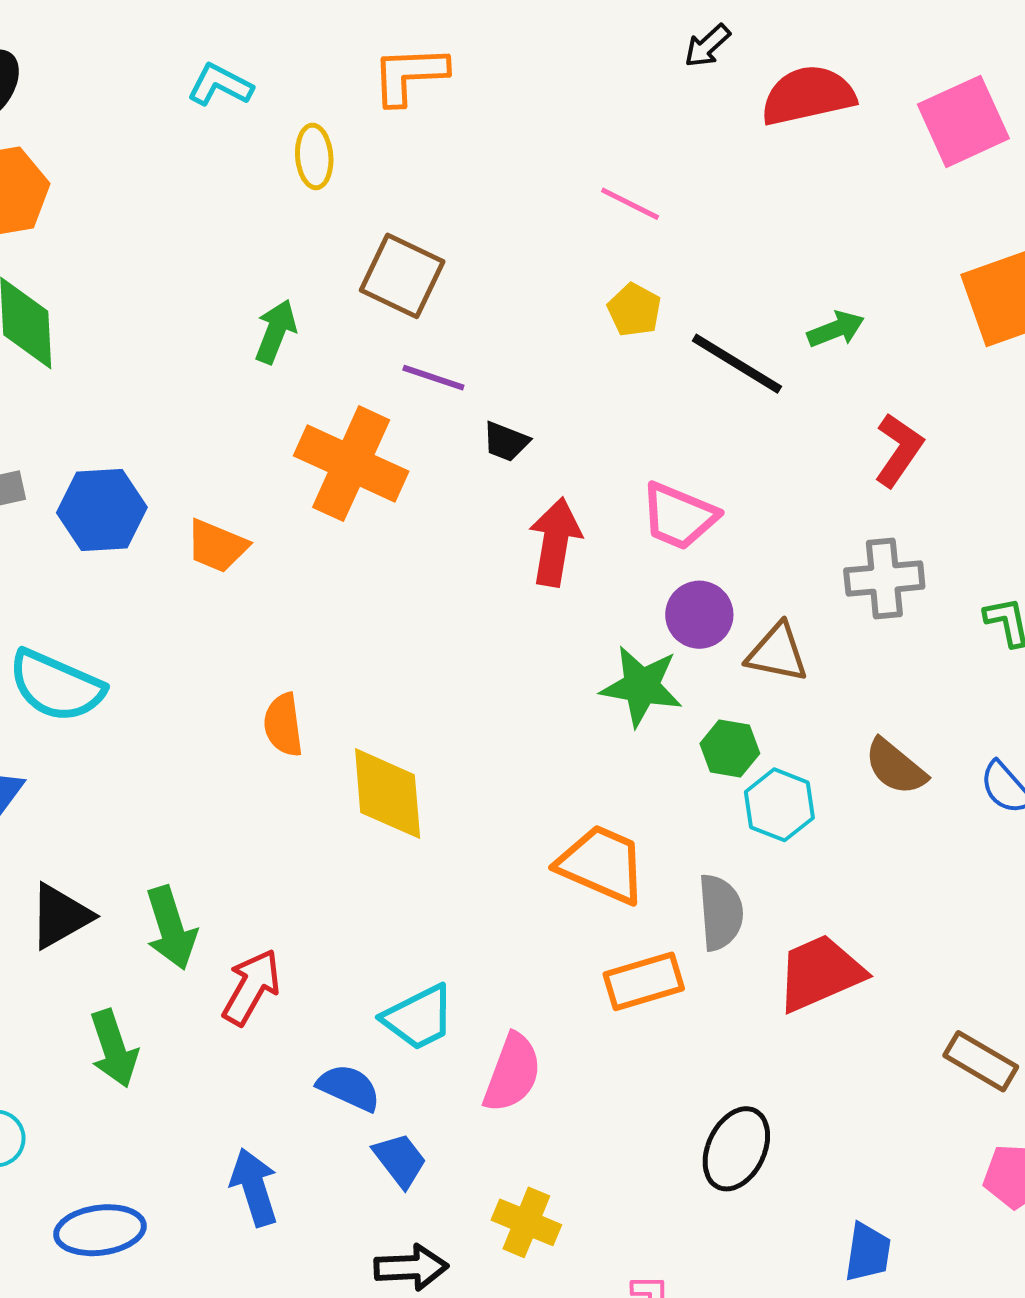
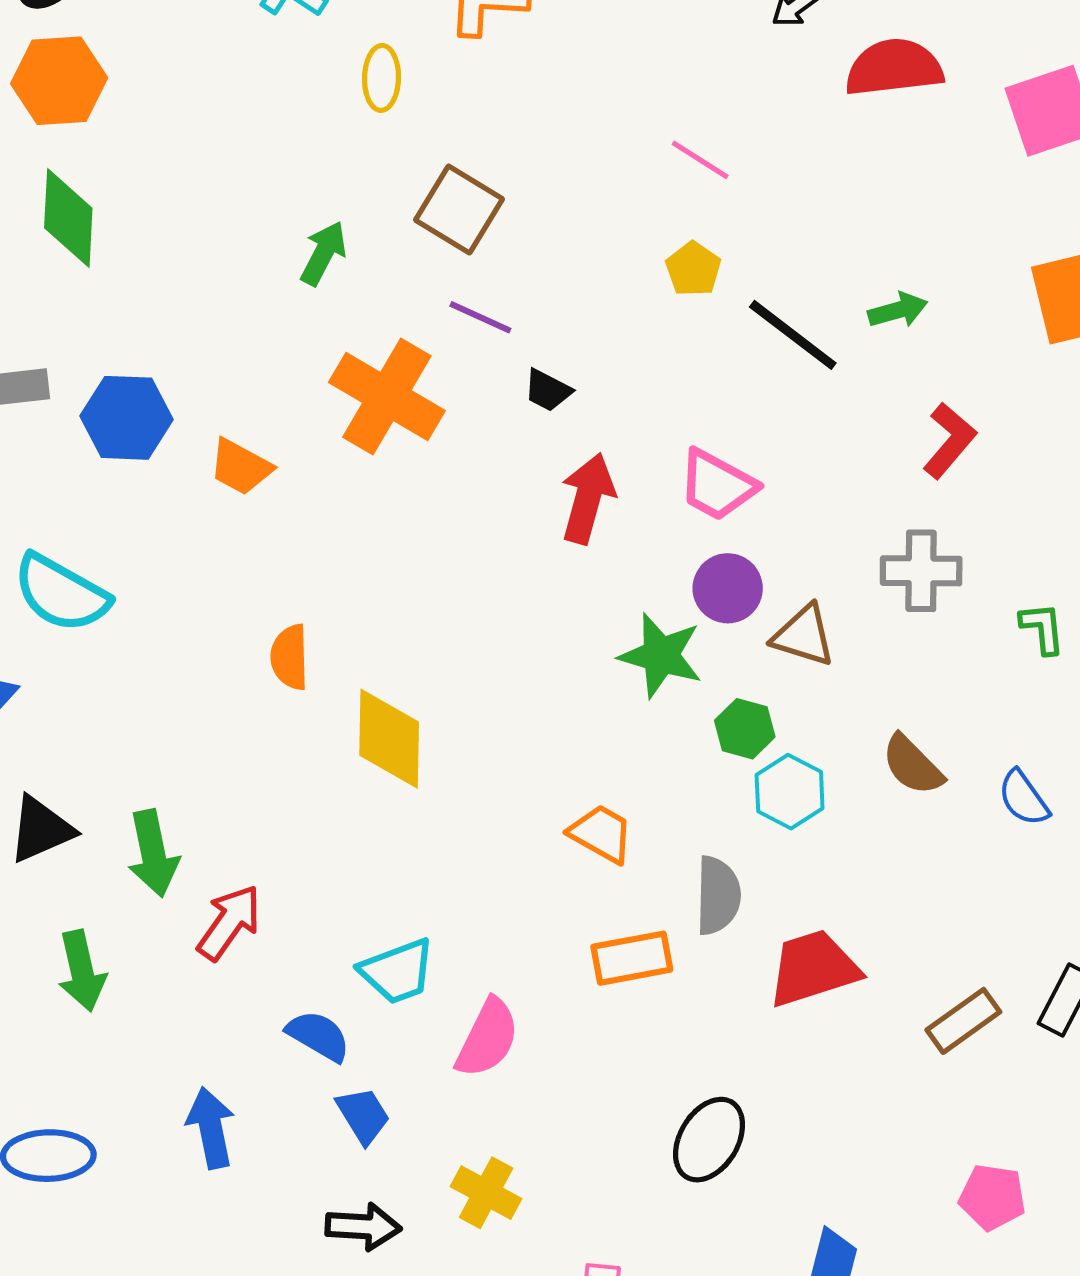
orange trapezoid: (602, 864) -> (601, 834), size x0.7
brown rectangle: (981, 1061) -> (963, 1021), moved, turned -72

